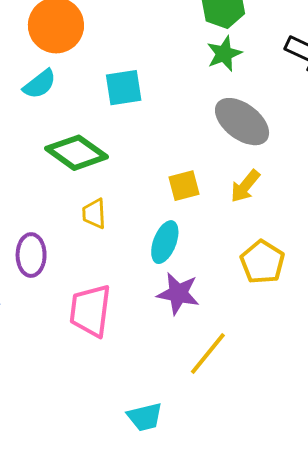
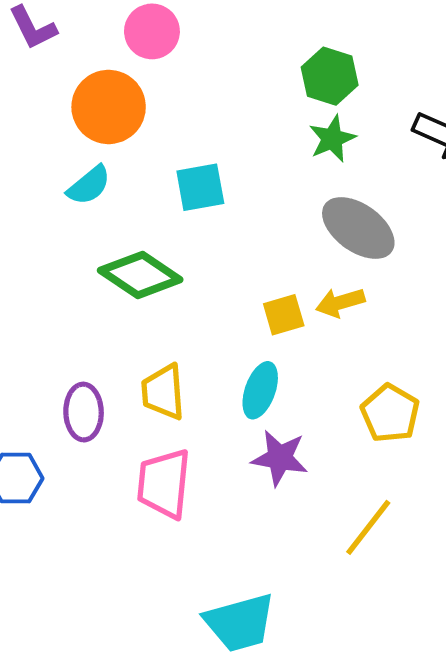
yellow arrow: (245, 186) -> (340, 303), moved, turned 36
yellow trapezoid: (94, 214) -> (163, 392), moved, size x1.4
yellow line: (208, 353) -> (368, 527), moved
cyan trapezoid: (145, 417) -> (240, 623), size x1.5

